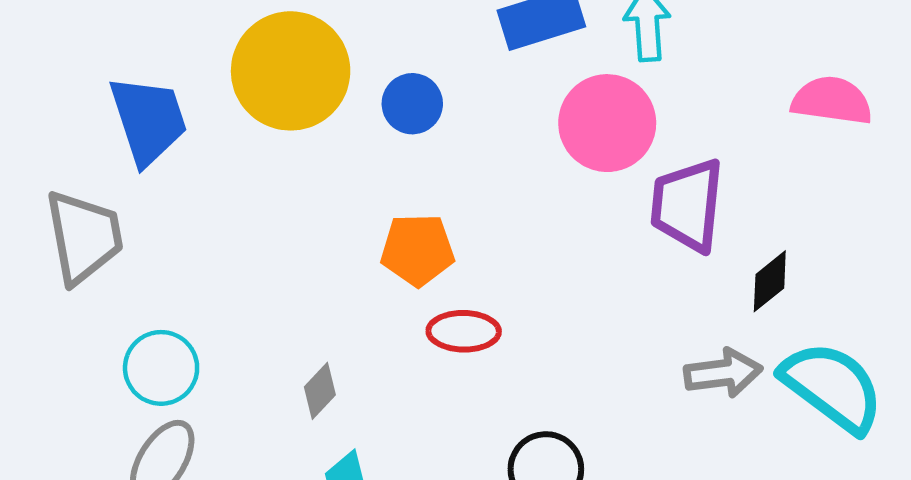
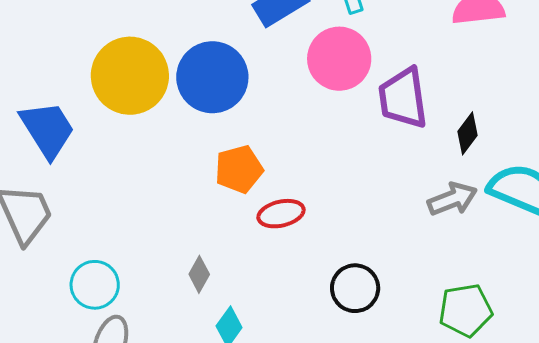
blue circle: (412, 104) -> (212, 77), size x1.8

